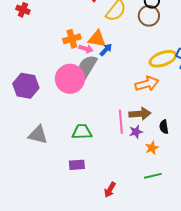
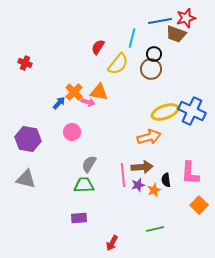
orange cross: (72, 39) -> (74, 92), turned -30
blue arrow: (106, 50) -> (59, 103), moved
gray semicircle: (87, 67) -> (89, 164), moved, size x0.7
pink circle: (70, 79) -> (72, 132), size x0.6
gray triangle: (38, 135) -> (26, 179), moved
orange star: (152, 148) -> (154, 190), moved

